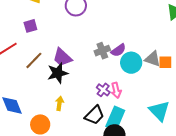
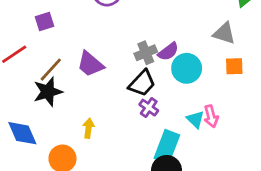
gray triangle: (153, 59) -> (224, 33), moved
black star: (58, 73) -> (48, 92), moved
pink arrow: (116, 90) -> (211, 116), moved
cyan triangle: (159, 111) -> (195, 119), moved, size x0.6
black trapezoid: (94, 115) -> (142, 83), moved

